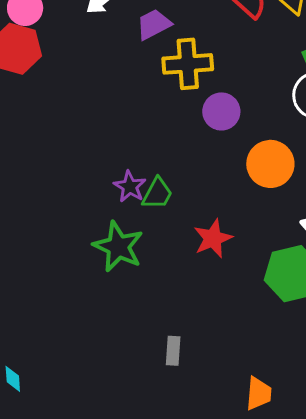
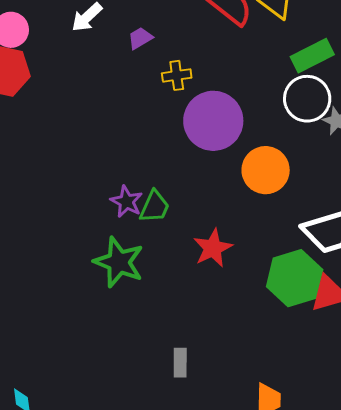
purple trapezoid: (154, 24) -> (140, 38), size x0.7
yellow cross: (188, 64) -> (177, 75), size x0.6
purple circle: (221, 111) -> (213, 121), size x1.6

